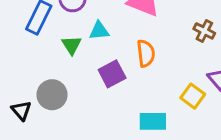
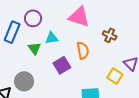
brown cross: (204, 31) -> (110, 35), moved

